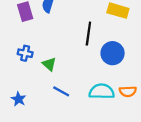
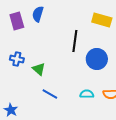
cyan semicircle: (102, 91) -> (87, 94), size x0.6
blue star: (19, 99) -> (11, 110), moved

